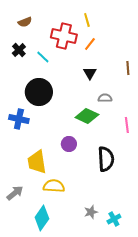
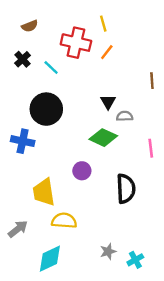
black triangle: (90, 73) -> (108, 102), moved
cyan diamond: (42, 218) -> (50, 259), turned 30

